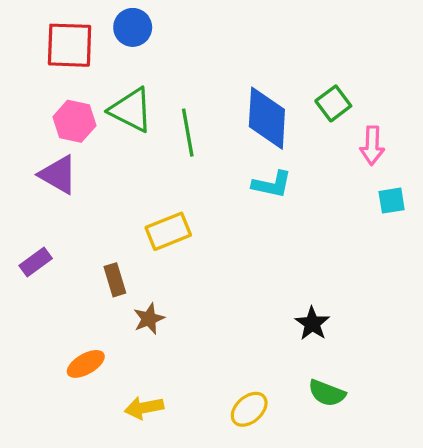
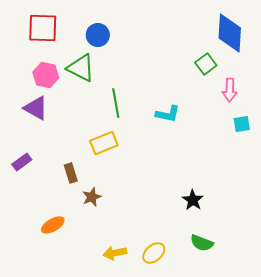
blue circle: (133, 27) -> (98, 35), moved
blue diamond: (267, 118) -> (230, 33), moved
green line: (188, 133) -> (116, 103), moved
yellow arrow: (144, 408) -> (115, 253), moved

